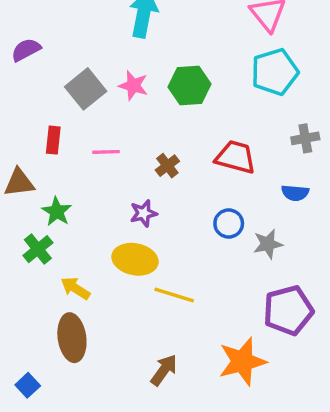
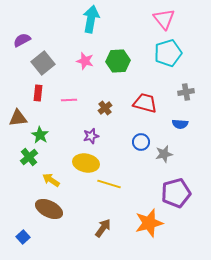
gray square: (86, 89) -> (43, 63), moved
brown ellipse: (72, 338) -> (49, 209), turned -56

